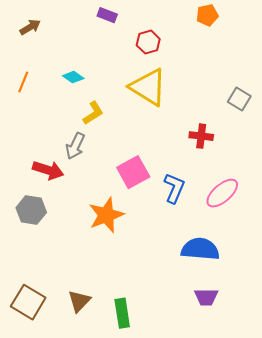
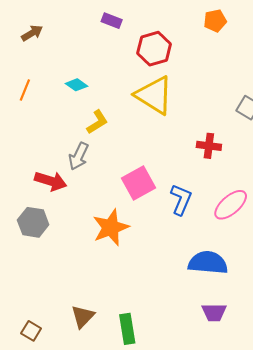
red hexagon: (148, 42) -> (154, 49), size x1.4
brown square: (28, 302) -> (31, 331), moved, size x0.6

